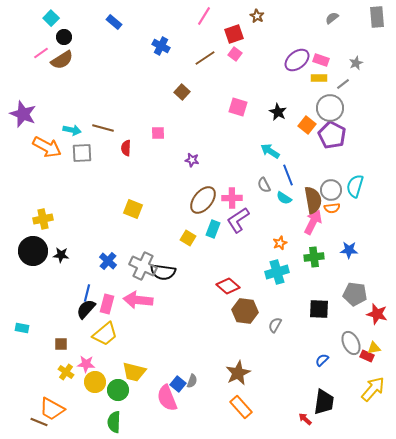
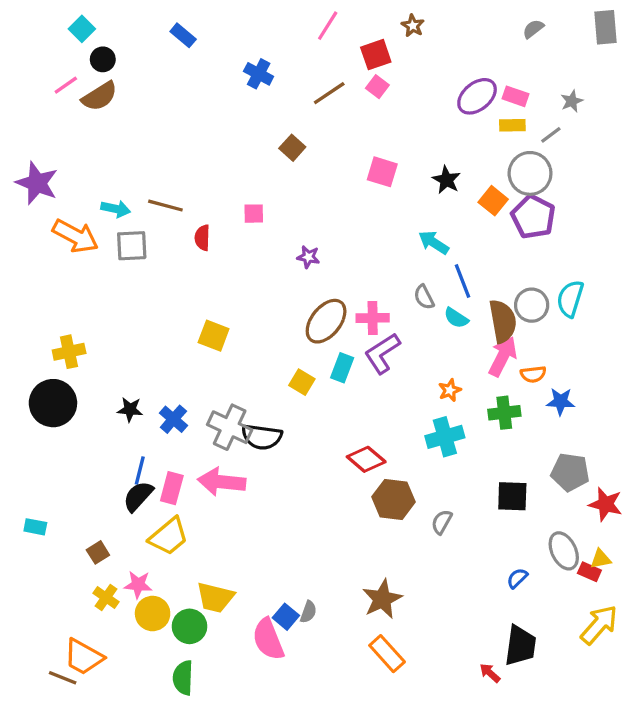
orange semicircle: (332, 208) -> (533, 374), moved
black star: (61, 255) -> (130, 410), moved
brown square: (61, 344) -> (98, 552), turned -32

